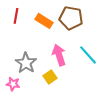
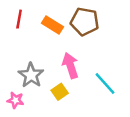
cyan line: (88, 55) -> (105, 83), moved

